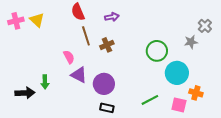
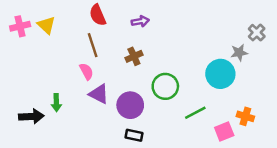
brown line: (86, 36) -> (93, 45), moved
green circle: (157, 51) -> (165, 86), moved
cyan circle: (177, 73) -> (220, 74), moved
green line: (150, 100) -> (195, 113), moved
pink square: (179, 105) -> (224, 131), turned -35

